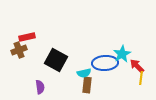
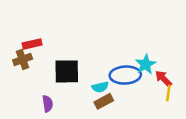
black square: (56, 60) -> (67, 71), turned -30
brown rectangle: (87, 85) -> (104, 101), turned 56

